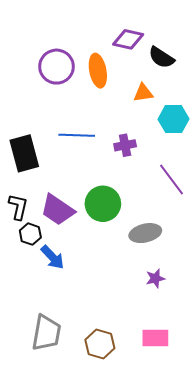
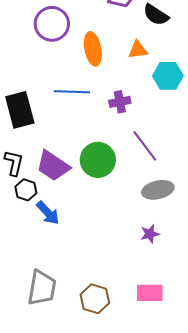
orange ellipse: (98, 71) -> (93, 49), moved
purple line: (171, 180) -> (145, 146), moved
gray ellipse: (145, 233) -> (158, 190), moved

